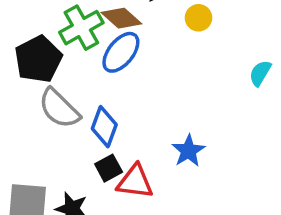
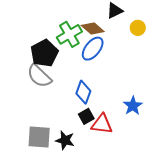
gray semicircle: (59, 108) -> (39, 76), moved

